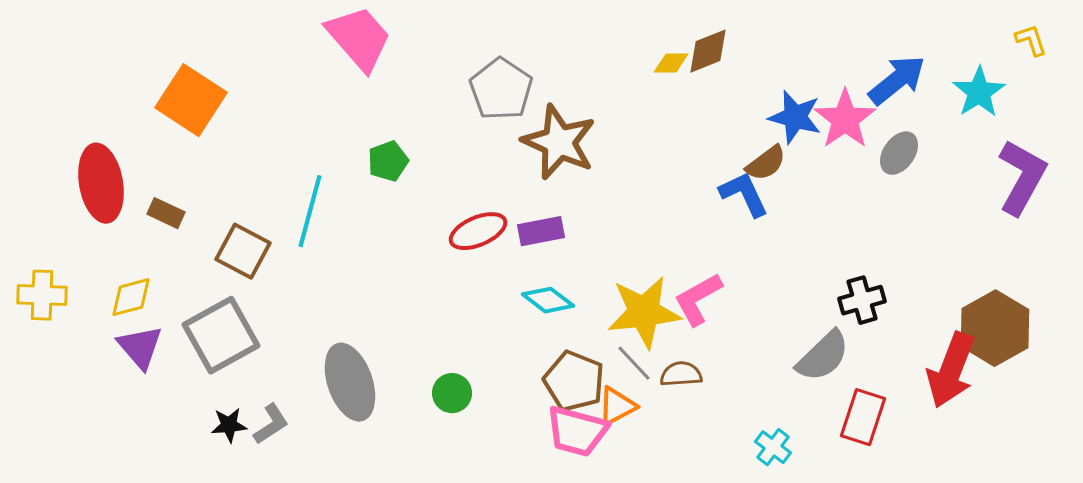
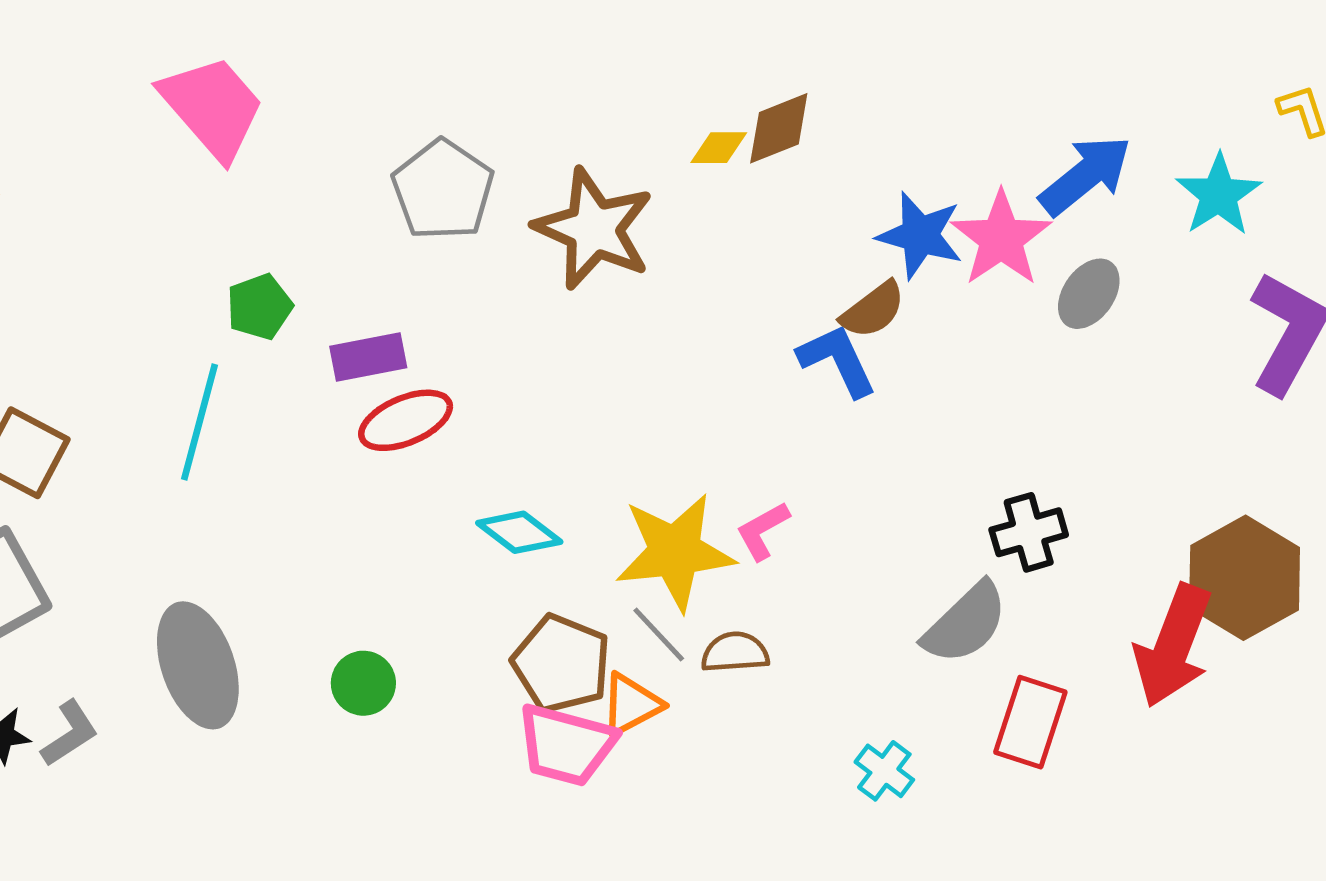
brown star: (559, 142) -> (594, 229), moved
cyan line: (310, 211) -> (199, 422), moved
purple rectangle: (541, 231) -> (368, 357), moved
pink L-shape: (698, 299) -> (763, 531), size x0.7

